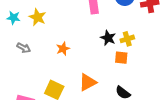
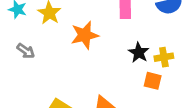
orange star: (63, 49) -> (85, 35), moved, size x1.5

